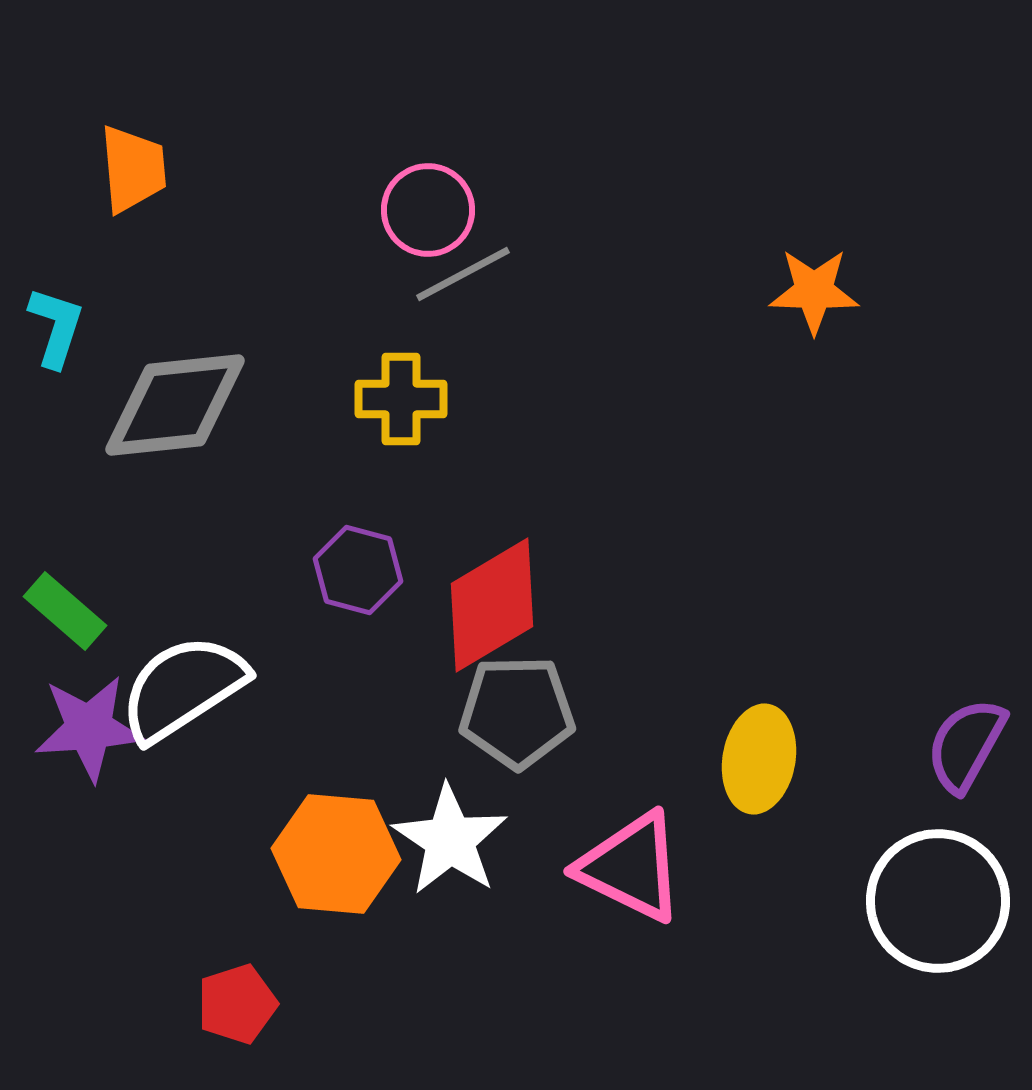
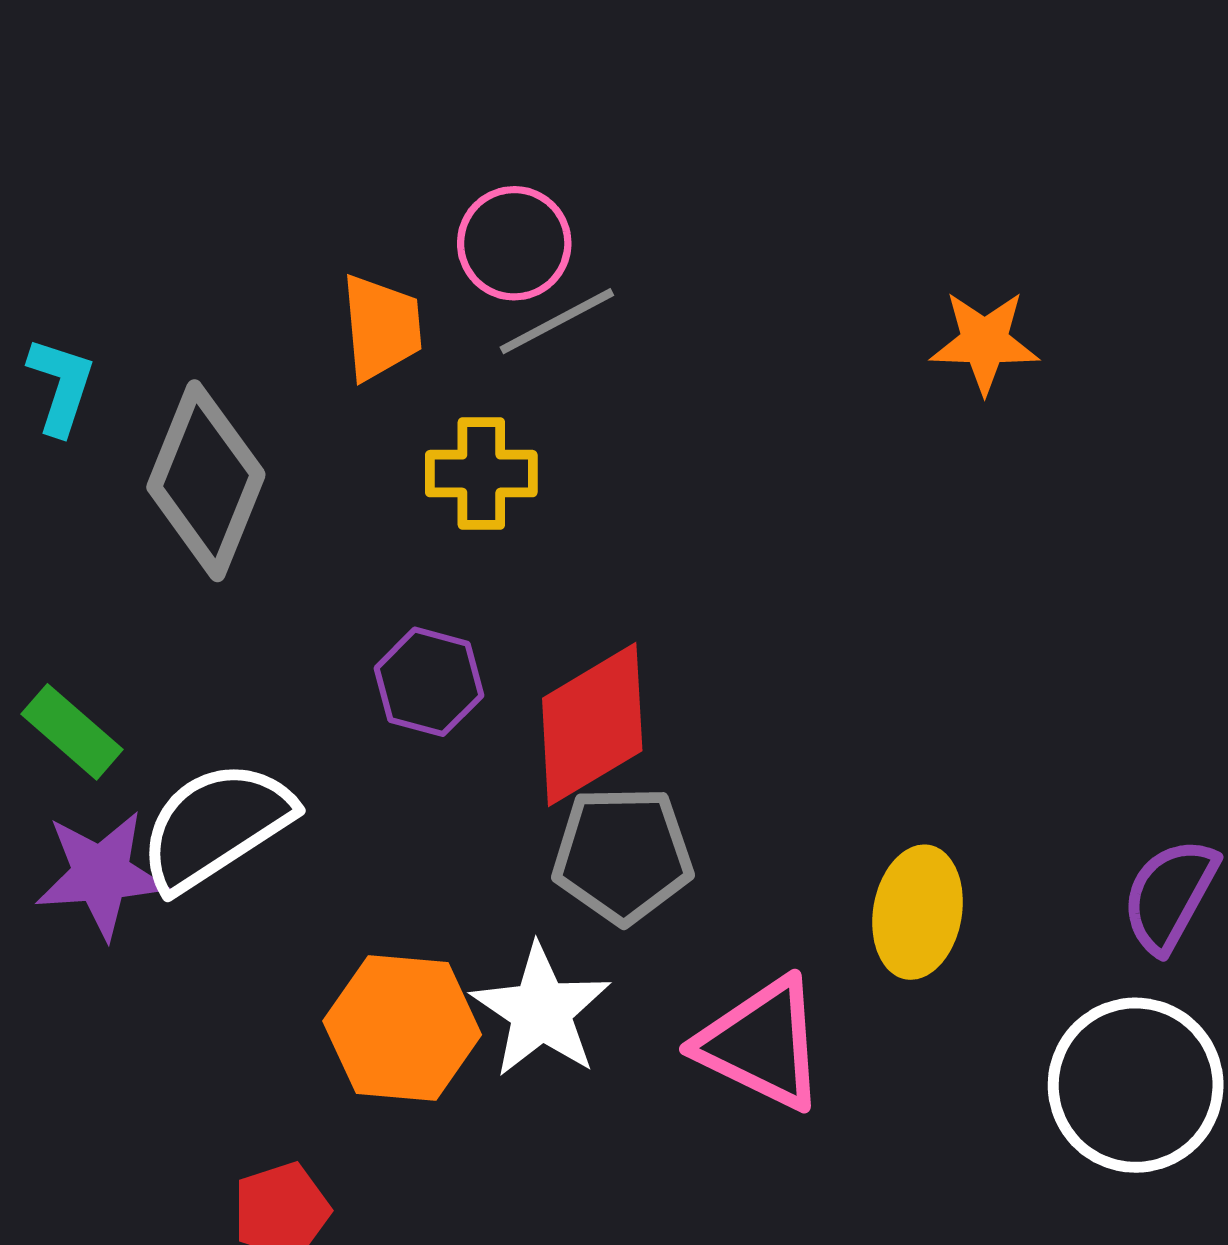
orange trapezoid: (133, 169) -> (381, 327), moved
gray diamond: (175, 405) -> (206, 481), turned -62

